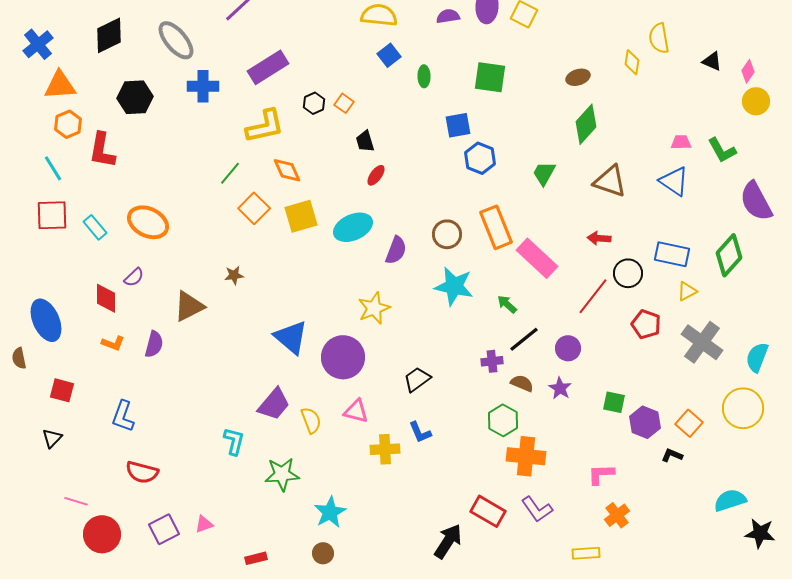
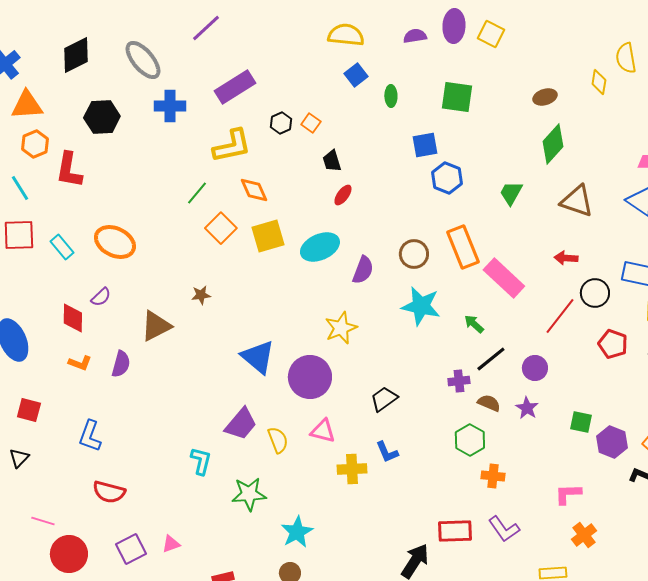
orange cross: (526, 456) -> (493, 476), size x0.6
red rectangle: (488, 511) -> (455, 531), turned -32

